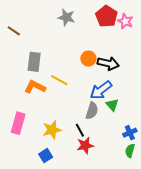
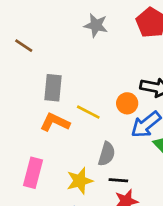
orange circle: (88, 59) -> (127, 103), moved
gray semicircle: (92, 111) -> (107, 154), moved
black line: (80, 130) -> (118, 180), turned -56

